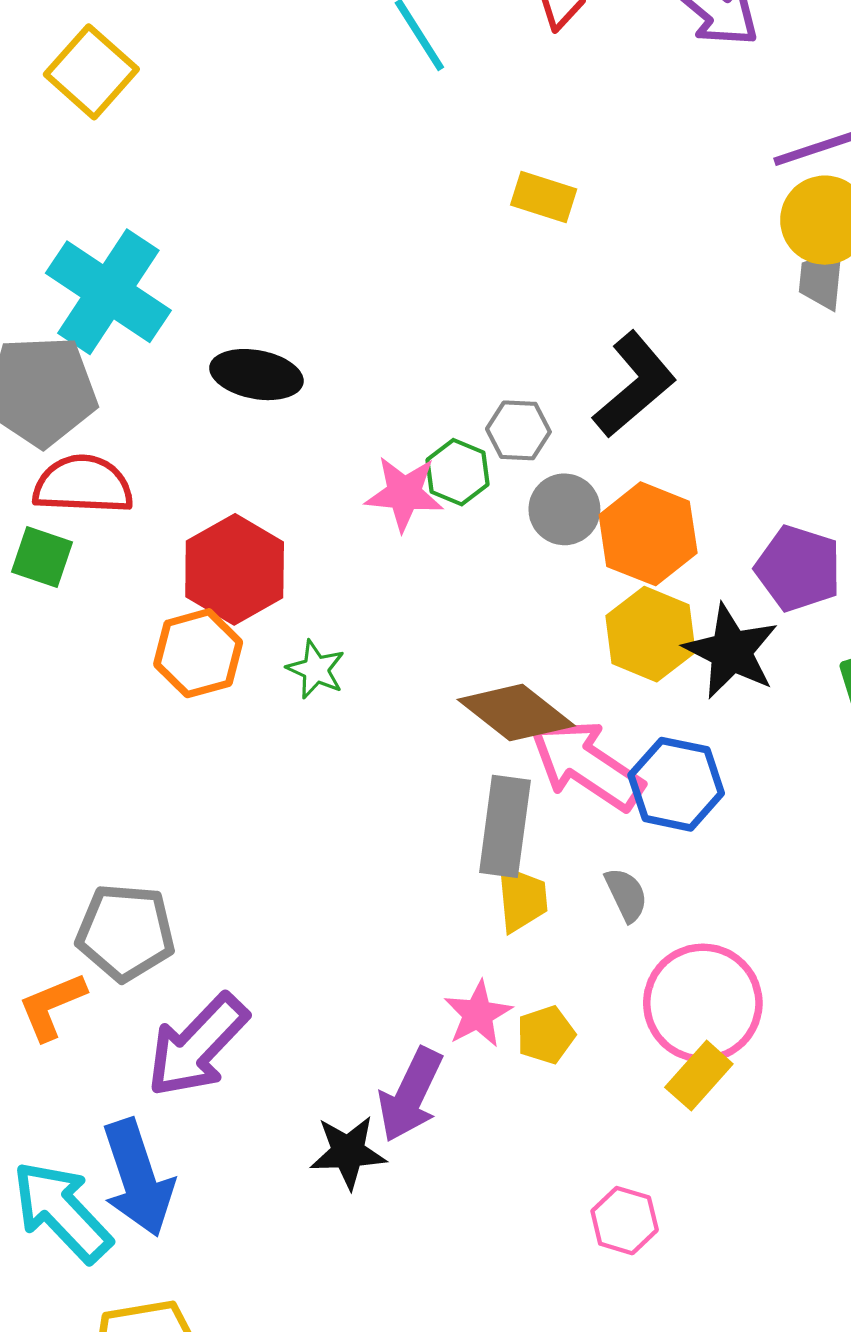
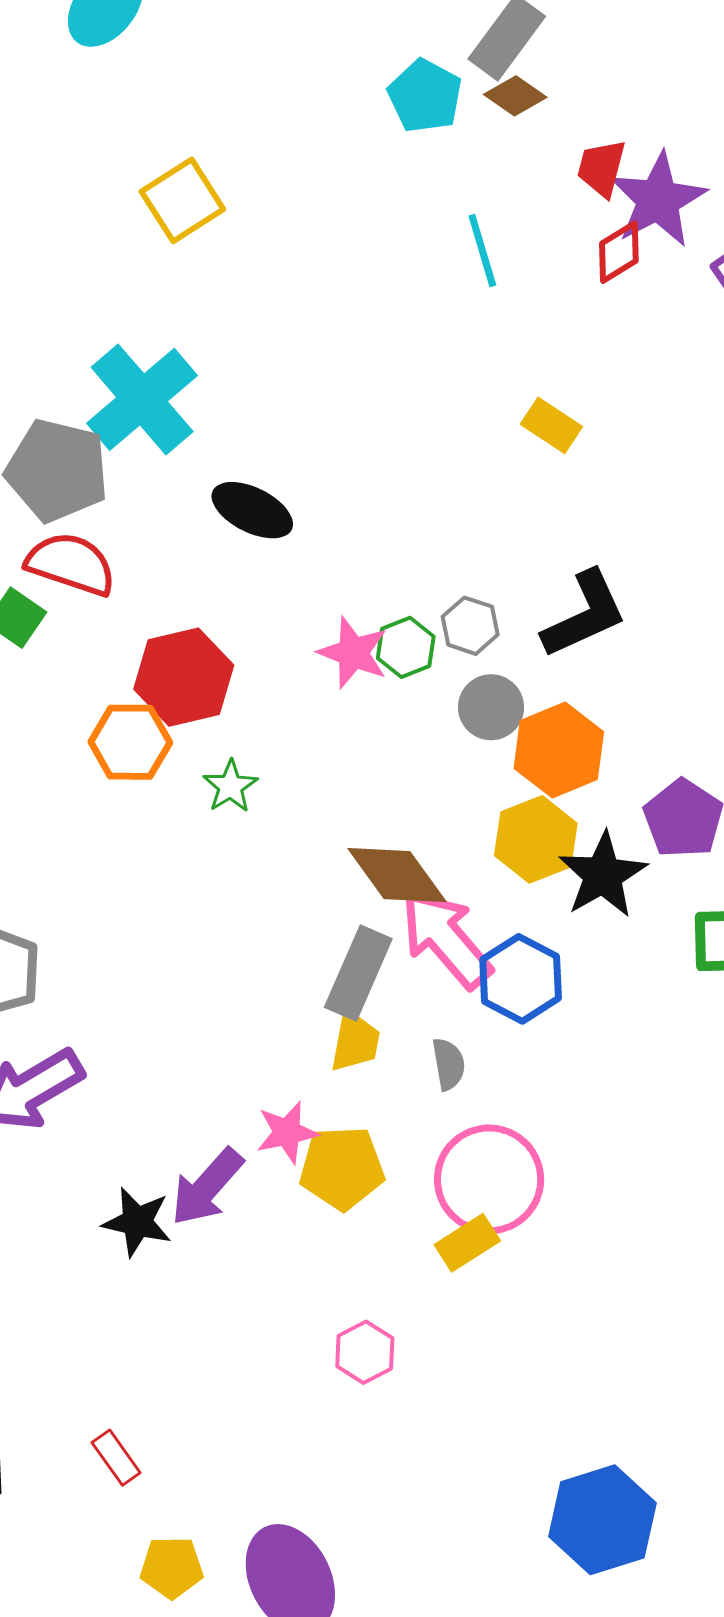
yellow pentagon: (546, 1035) -> (342, 1168), size x1.6

